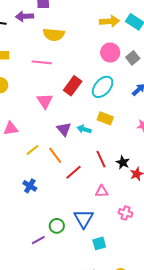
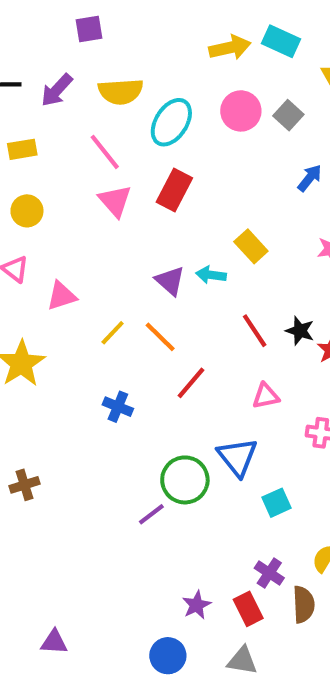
purple arrow: (25, 16) -> (57, 90), moved, turned -36
pink line: (42, 62) -> (105, 152), turned 54
cyan ellipse: (103, 87) -> (171, 122), moved
pink triangle: (45, 101) -> (115, 201), moved
yellow rectangle: (105, 118) -> (251, 246), turned 35
red line: (73, 172) -> (191, 383), moved
green circle: (57, 226) -> (185, 480), size x1.5

